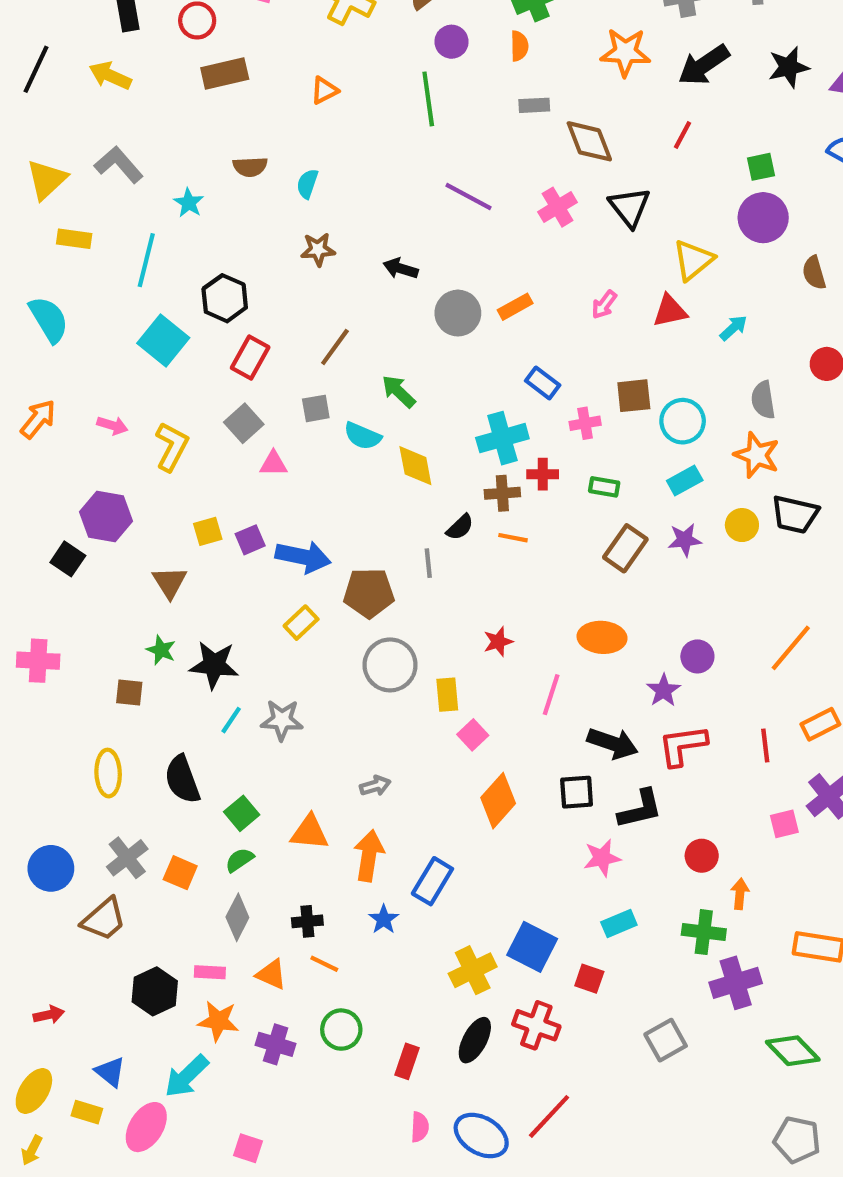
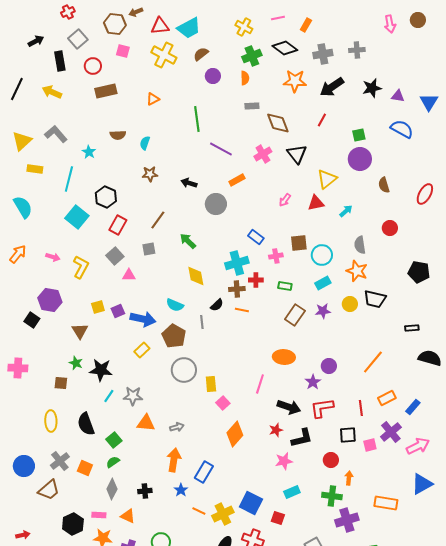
green line: (428, 99) -> (197, 119), moved
orange rectangle: (515, 307) -> (237, 180), moved
cyan semicircle: (362, 436) -> (175, 305), moved
brown pentagon: (369, 593) -> (174, 336), turned 30
red star: (498, 642) -> (276, 430), moved
black square: (577, 792) -> (348, 435), moved
orange triangle: (309, 832) -> (146, 423), moved
orange line: (324, 964) -> (199, 511), moved

